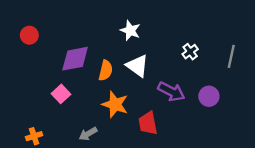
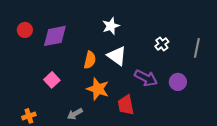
white star: (130, 31) -> (111, 26), turned 30
purple diamond: (75, 59) -> (55, 36), moved

